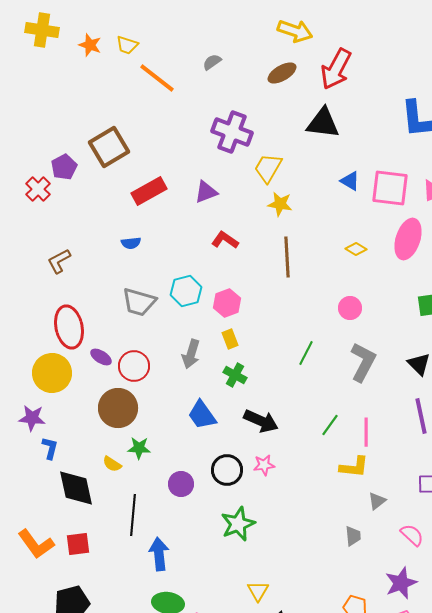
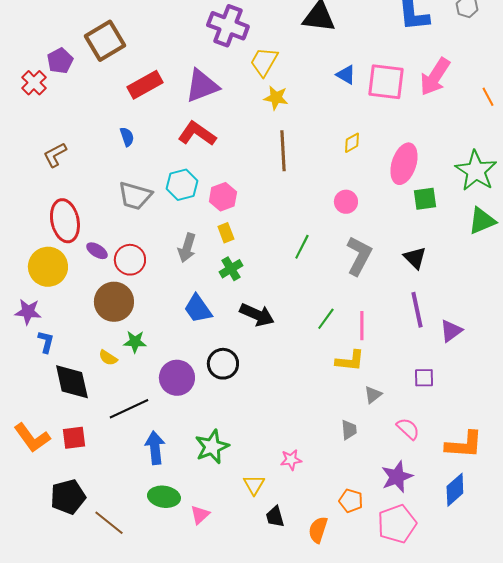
purple triangle: (206, 192) -> (202, 86), size x1.5
pink ellipse: (408, 239) -> (404, 164), moved
red L-shape: (225, 240) -> (197, 134), moved, size x1.4
blue semicircle: (131, 243) -> (127, 137), turned -102
yellow diamond: (356, 249) -> (352, 143), turned -60
green cross: (235, 375) -> (231, 269), turned 30
pink star: (264, 465) -> (291, 460), moved
purple circle: (181, 484) -> (177, 378), size x1.4
black line: (133, 515) -> (129, 409), turned 60
green star: (238, 524) -> (212, 447), moved

